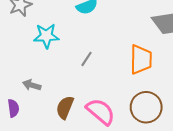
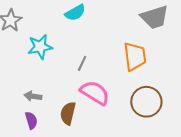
purple semicircle: (13, 108) -> (31, 120), moved
pink semicircle: (101, 112) -> (95, 93), moved

